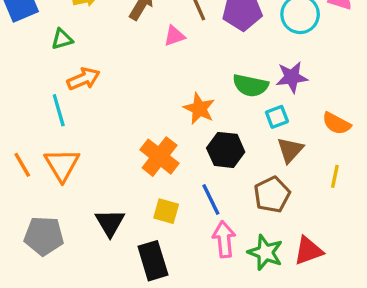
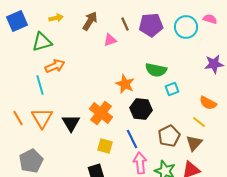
green triangle: (62, 39) -> (42, 42), size x1.5
purple star: (292, 77) -> (214, 64), moved
orange semicircle: (336, 123) -> (208, 103), moved
brown triangle: (290, 150) -> (194, 143), moved
yellow line: (335, 176) -> (199, 122), moved, turned -64
black triangle: (110, 223) -> (71, 123), moved
gray pentagon: (44, 236) -> (31, 161), turned -30

